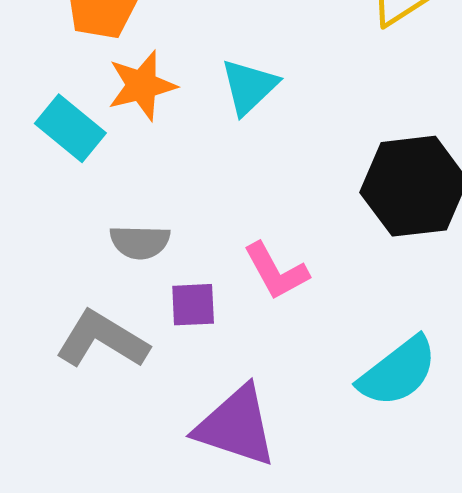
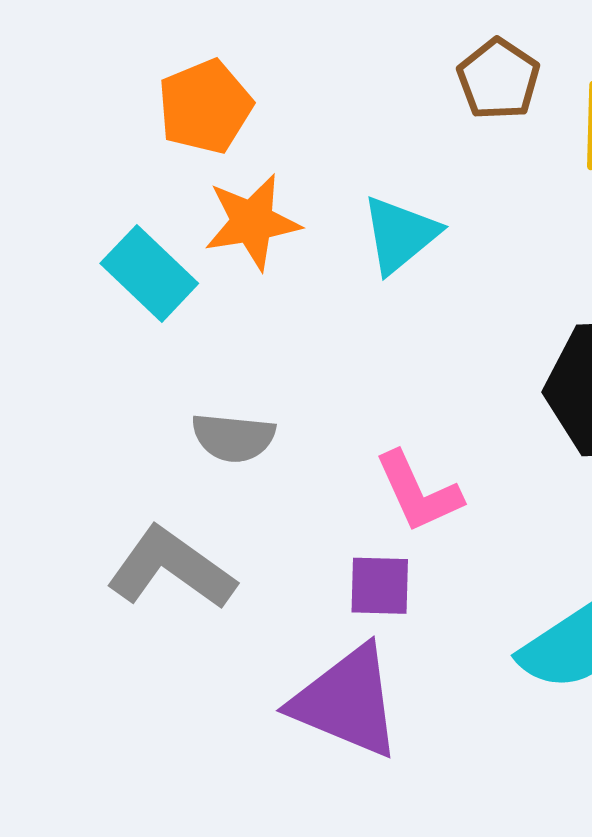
purple square: (193, 305) -> (380, 586), moved

